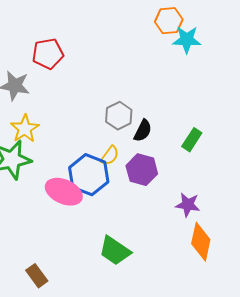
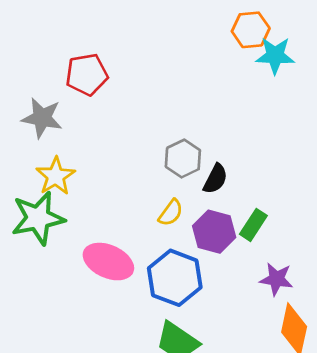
green rectangle: (192, 140) -> (253, 225), moved
blue hexagon: (89, 175) -> (175, 278), moved

